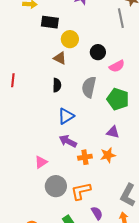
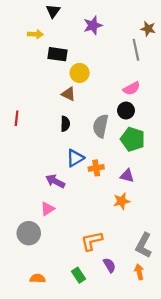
black circle: (98, 52) -> (126, 111), moved
pink semicircle: (117, 66) -> (132, 88), moved
purple arrow: (68, 141) -> (55, 181), moved
orange cross: (85, 157) -> (96, 168), moved
gray circle: (56, 186) -> (29, 233), moved

